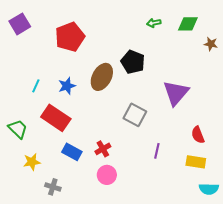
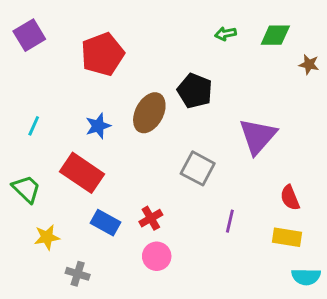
cyan line: (36, 86) -> (34, 126), moved

